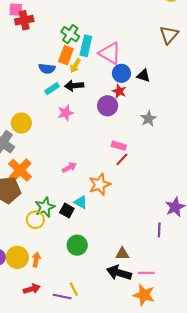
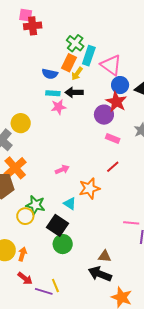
cyan rectangle: (52, 89) -> (53, 93), turned 32
red star: (119, 91) -> (116, 102), size x1.5
pink star: (66, 113) -> (59, 107), moved
pink rectangle: (119, 146) -> (113, 139), moved
green star: (45, 207) -> (35, 205), turned 30
black square: (67, 210) -> (58, 225), moved, size x1.5
pink line: (146, 273) -> (131, 223), moved
red arrow: (32, 289) -> (25, 278), moved, turned 49

